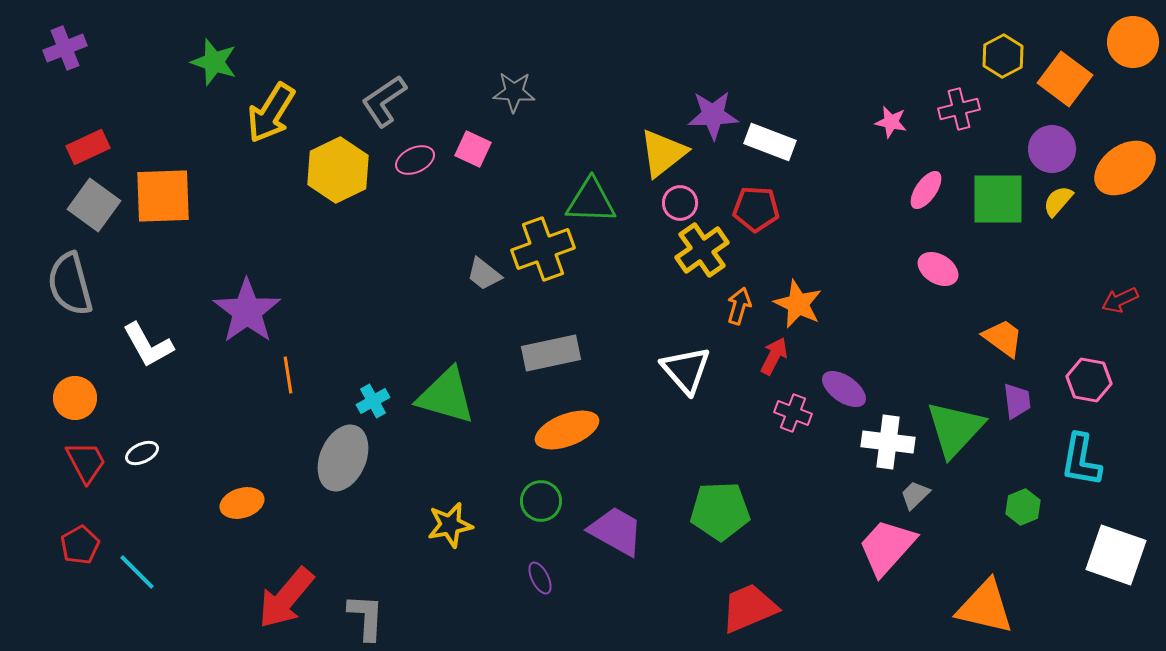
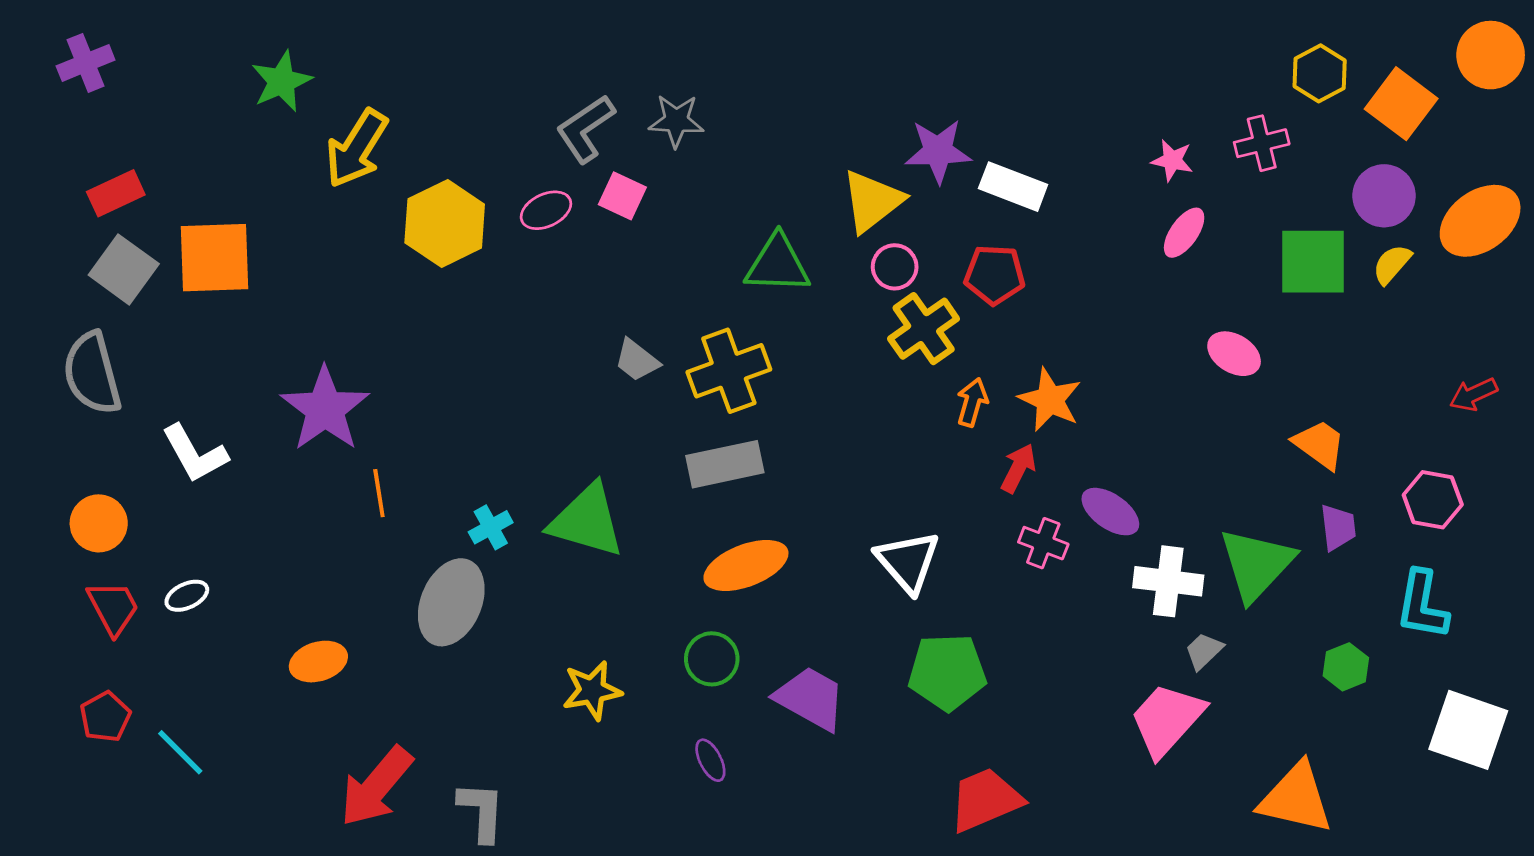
green star: (214, 62) -> (282, 81), turned 30
gray L-shape: (384, 101) -> (585, 129), moved
pink ellipse: (926, 190) -> (1184, 233), moved
yellow cross: (543, 249) -> (729, 371), moved
white triangle: (686, 370) -> (908, 562), moved

